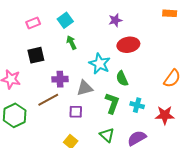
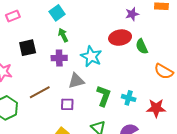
purple star: (115, 20) -> (132, 14), moved
pink rectangle: (33, 23) -> (13, 16), moved
orange semicircle: (172, 78) -> (164, 71), turned 84
purple cross: (60, 79) -> (59, 58), moved
green semicircle: (122, 79) -> (142, 46), moved

